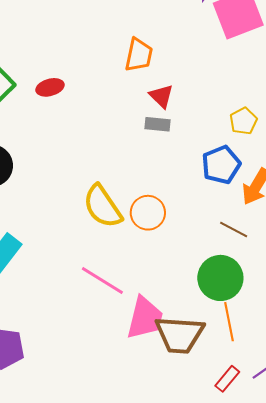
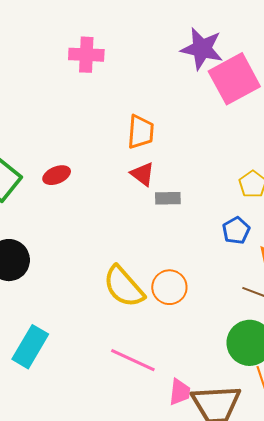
red triangle: (161, 96) -> (143, 174), moved
blue pentagon: (221, 165) -> (236, 231), size x0.7
pink trapezoid: (145, 318) -> (180, 392), size x0.6

